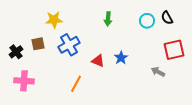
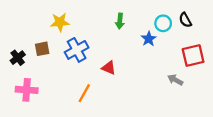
blue star: (121, 58) -> (149, 39), moved

